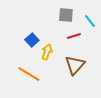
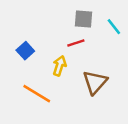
red line: (74, 36) -> (76, 43), moved
blue square: (32, 40) -> (25, 51), moved

